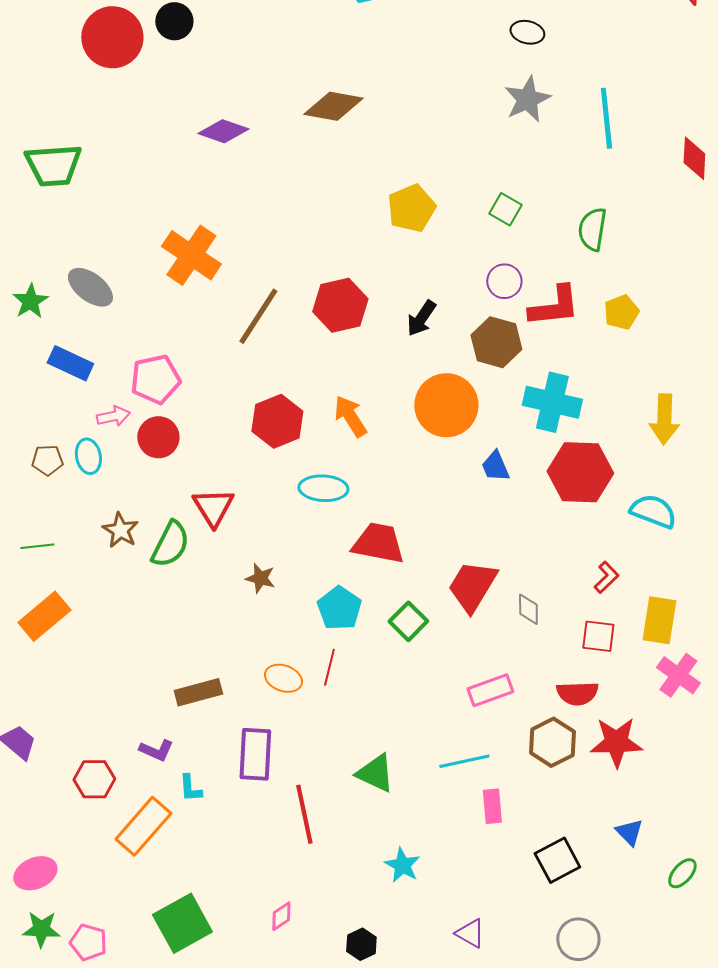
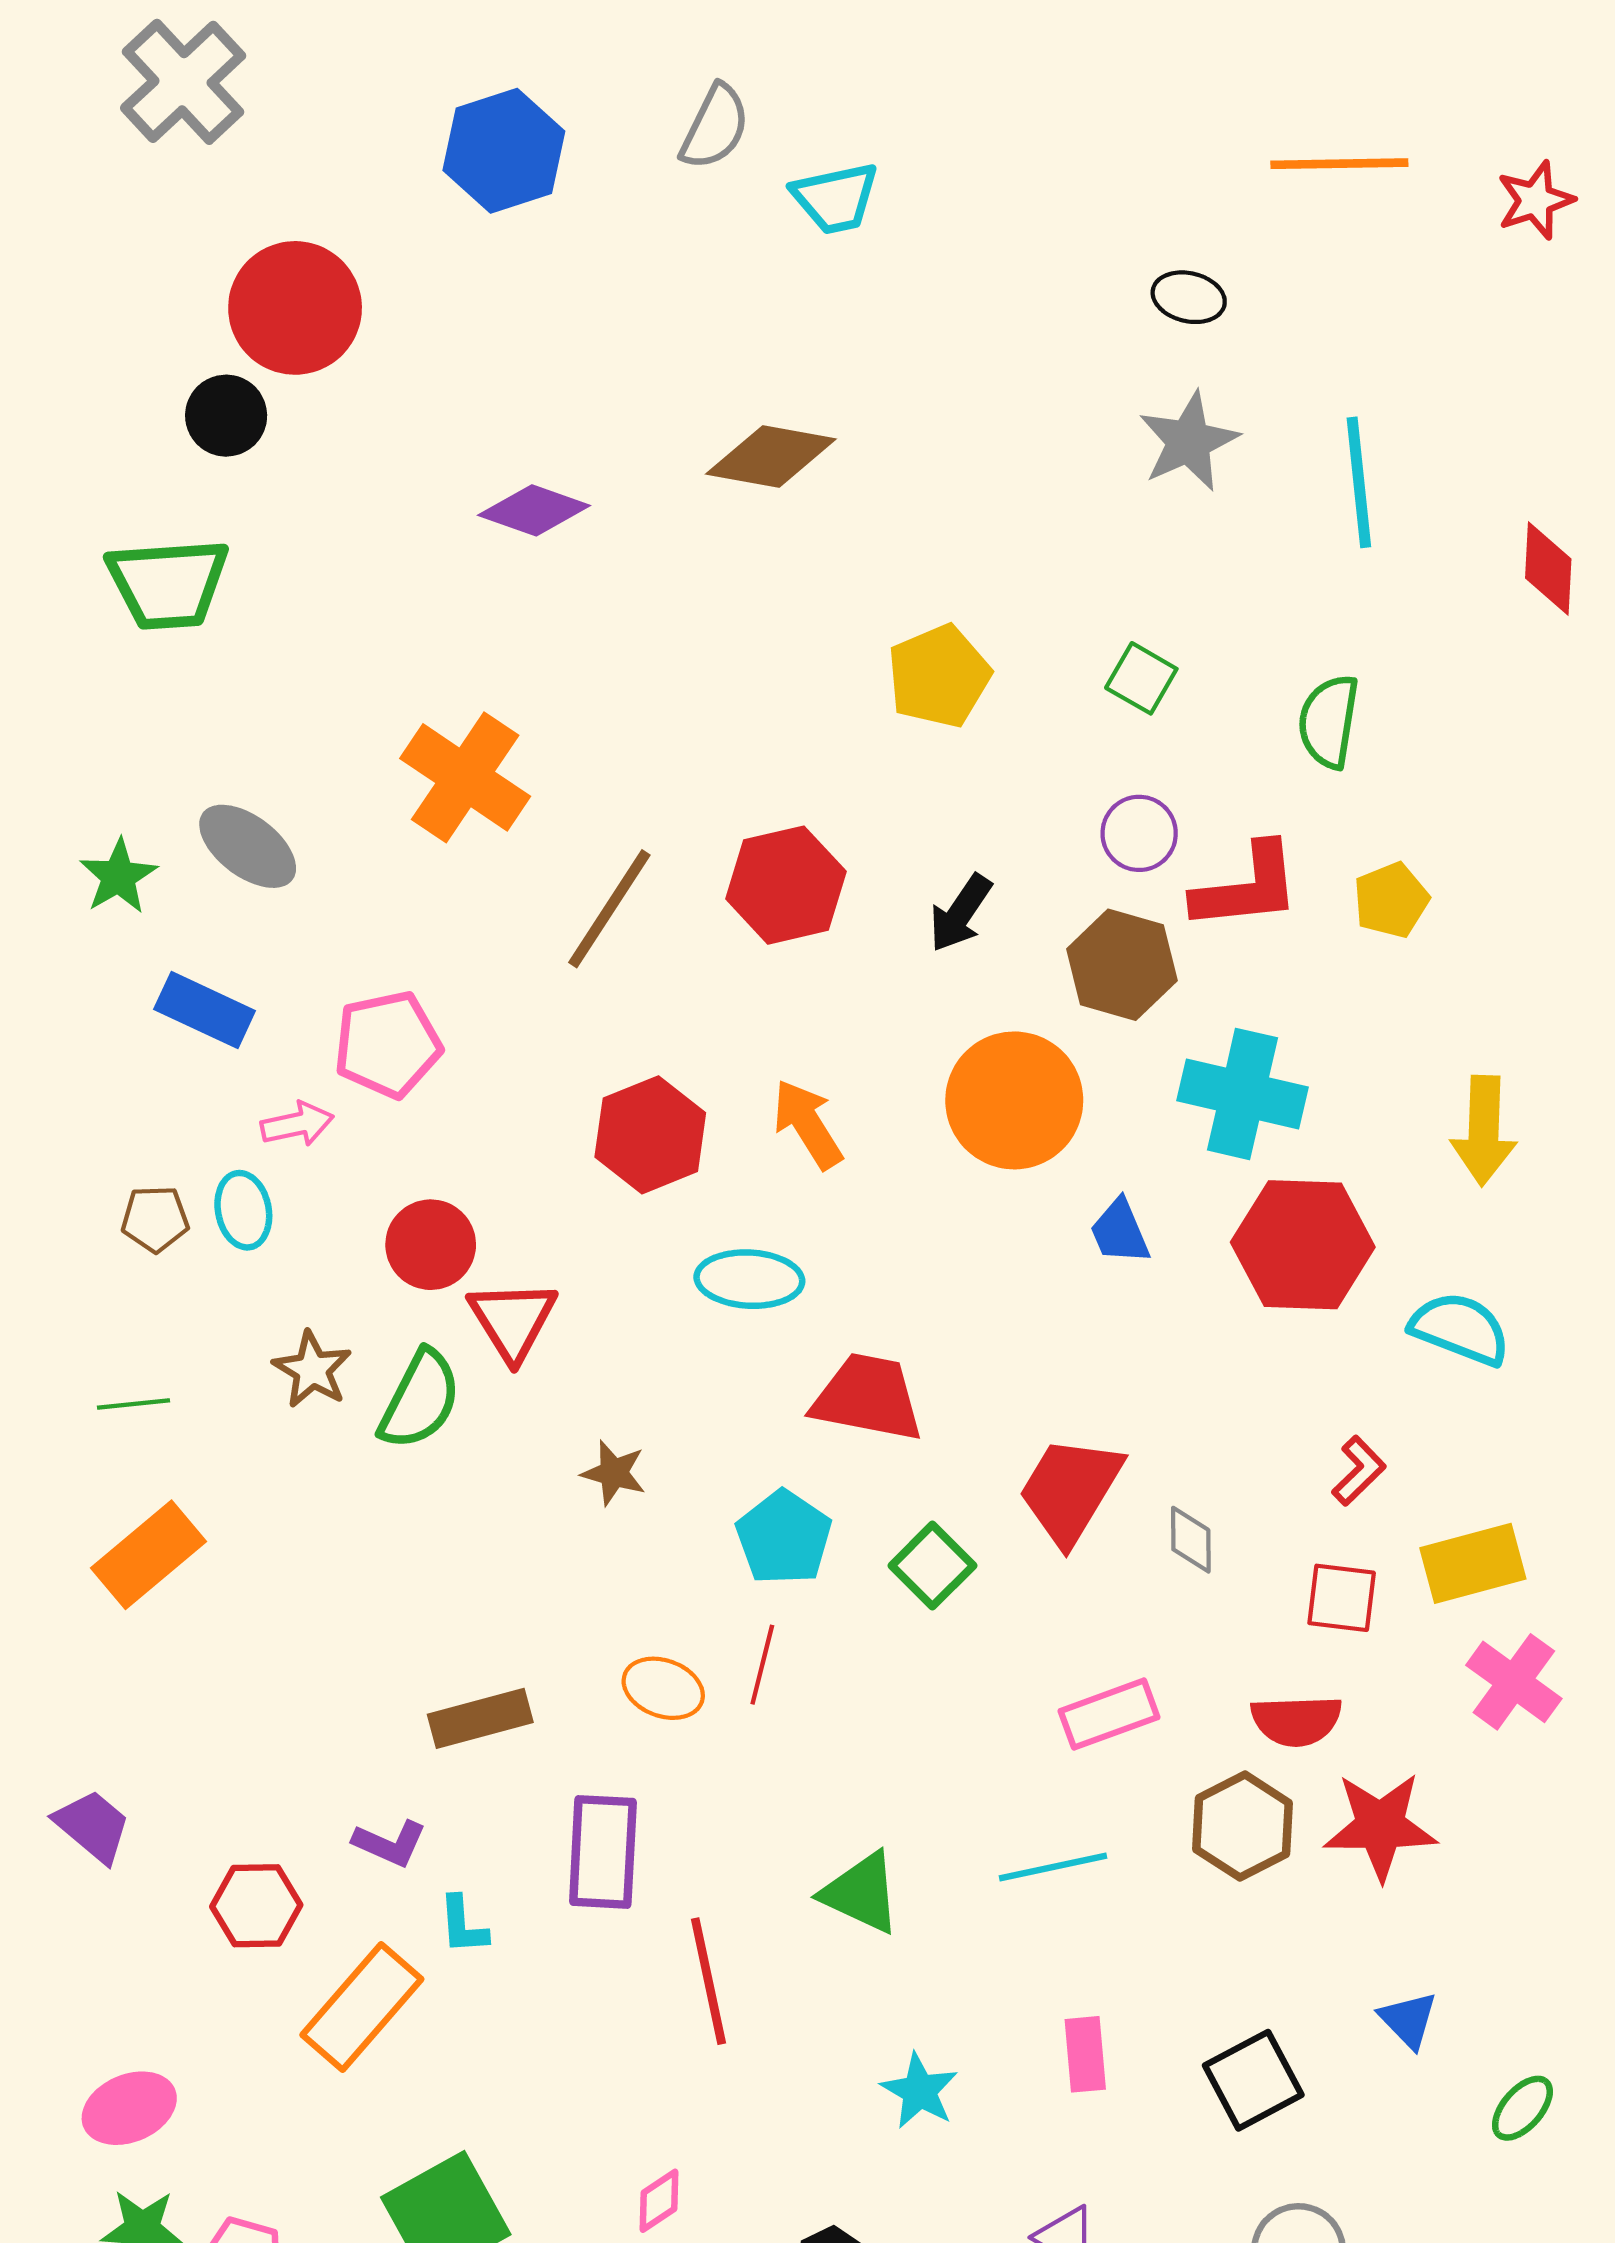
black circle: (174, 21) -> (226, 416), moved
red circle: (158, 437) -> (431, 1245), moved
yellow rectangle: (659, 620) -> (1473, 1563), turned 66
pink rectangle: (492, 806) -> (1085, 2054), moved

